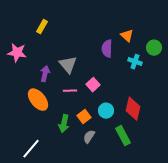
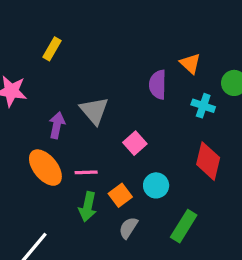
pink line: (70, 91) -> (86, 172), moved
red diamond: (133, 109) -> (208, 161), moved
green rectangle: (123, 136) -> (184, 226), turned 60

